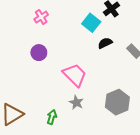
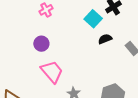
pink trapezoid: (75, 75) -> (52, 72), moved

